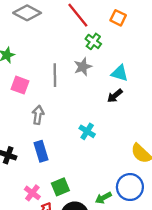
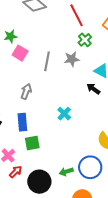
pink square: (20, 85) -> (20, 53), moved
black arrow: (115, 96) -> (93, 89), turned 64
green square: (60, 187) -> (32, 143), moved

